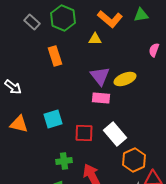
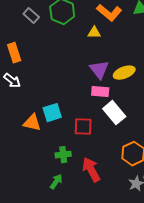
orange rectangle: (55, 56) -> (14, 53), moved
orange triangle: (19, 124) -> (32, 123), moved
white rectangle: (115, 134) -> (114, 113), moved

